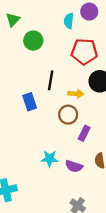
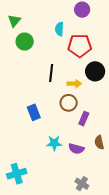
cyan semicircle: (69, 21) -> (59, 29), moved
green circle: (33, 41) -> (25, 42), moved
blue rectangle: (30, 102) -> (34, 112), moved

